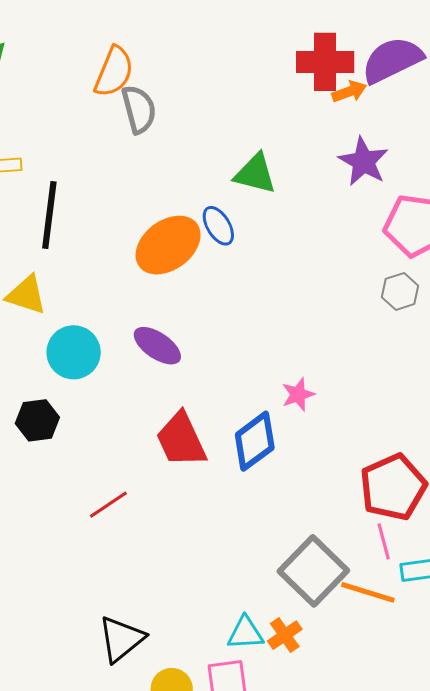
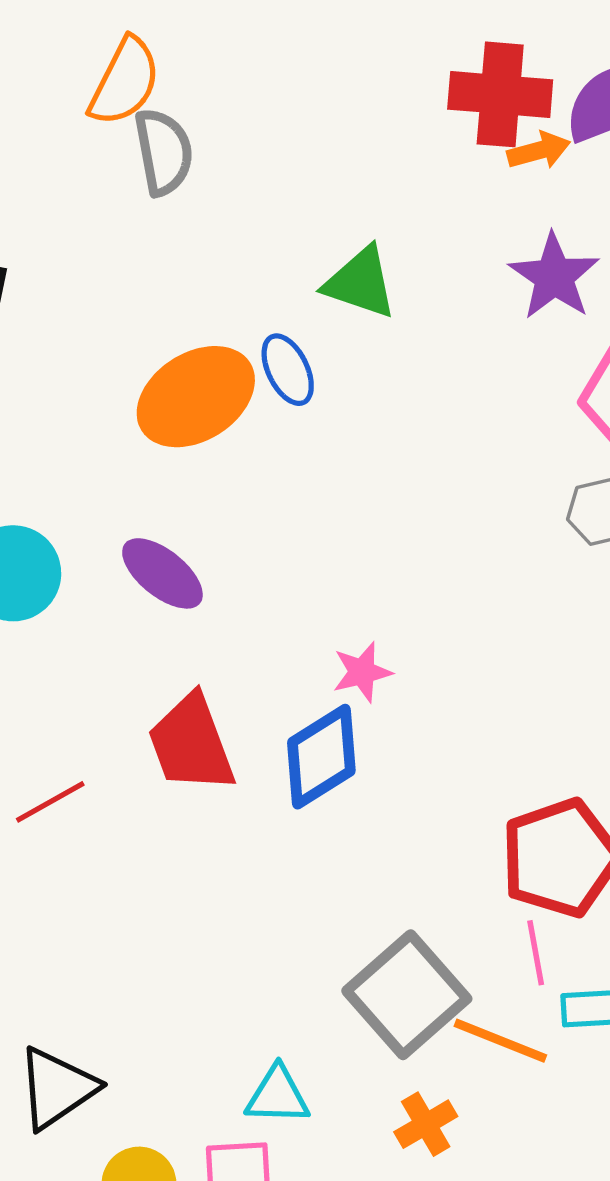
pink star: (298, 394) -> (362, 672), moved
red line: (108, 505) -> (50, 802), moved
orange cross: (285, 635) -> (426, 1124), moved

